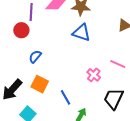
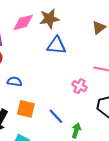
blue semicircle: (35, 57) -> (14, 82), turned 72

